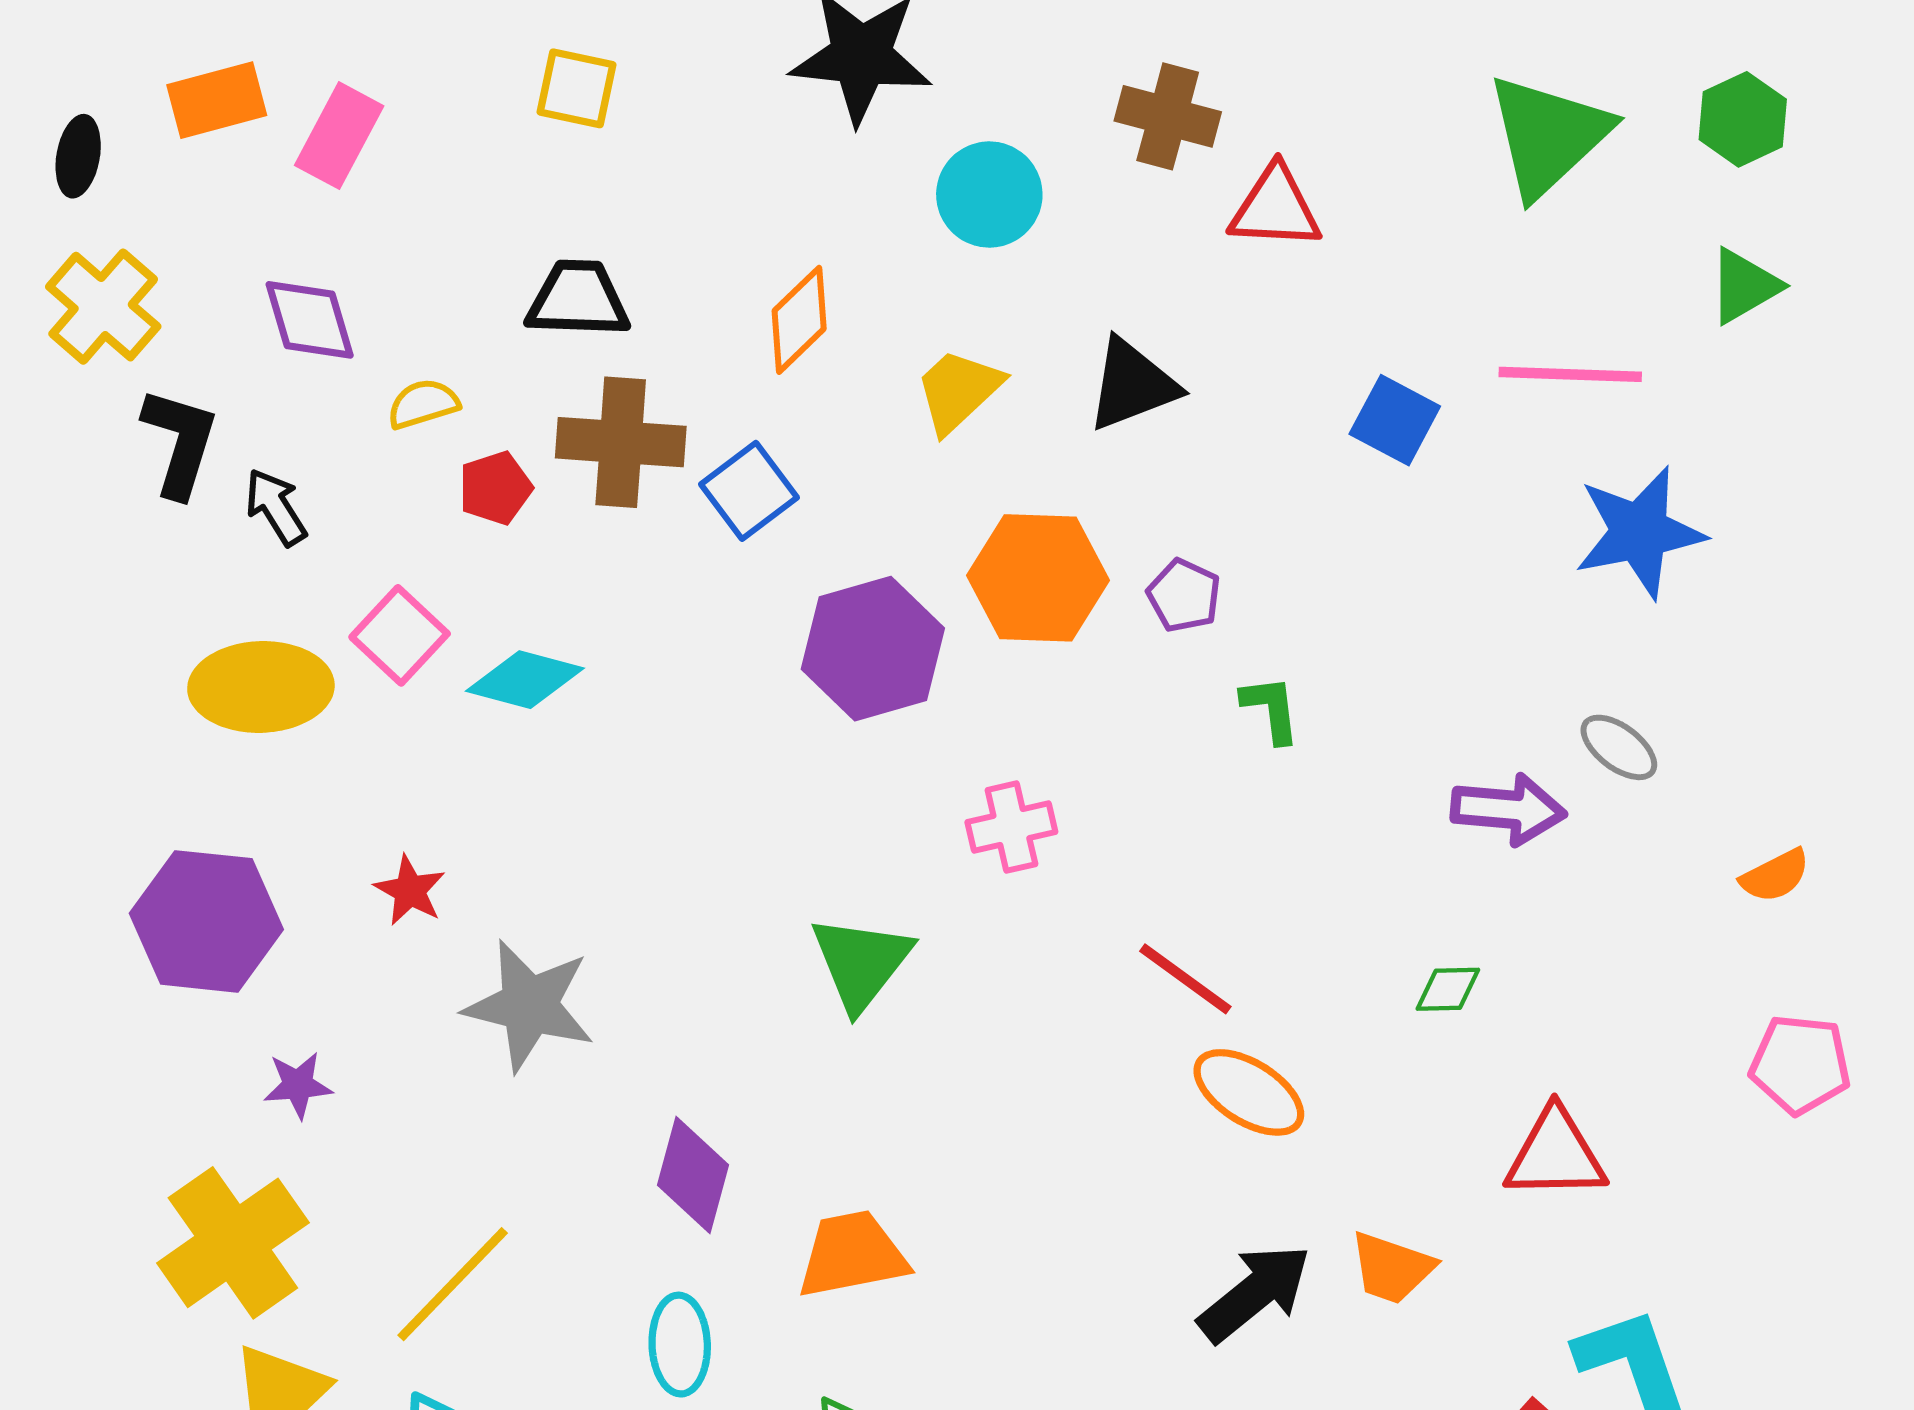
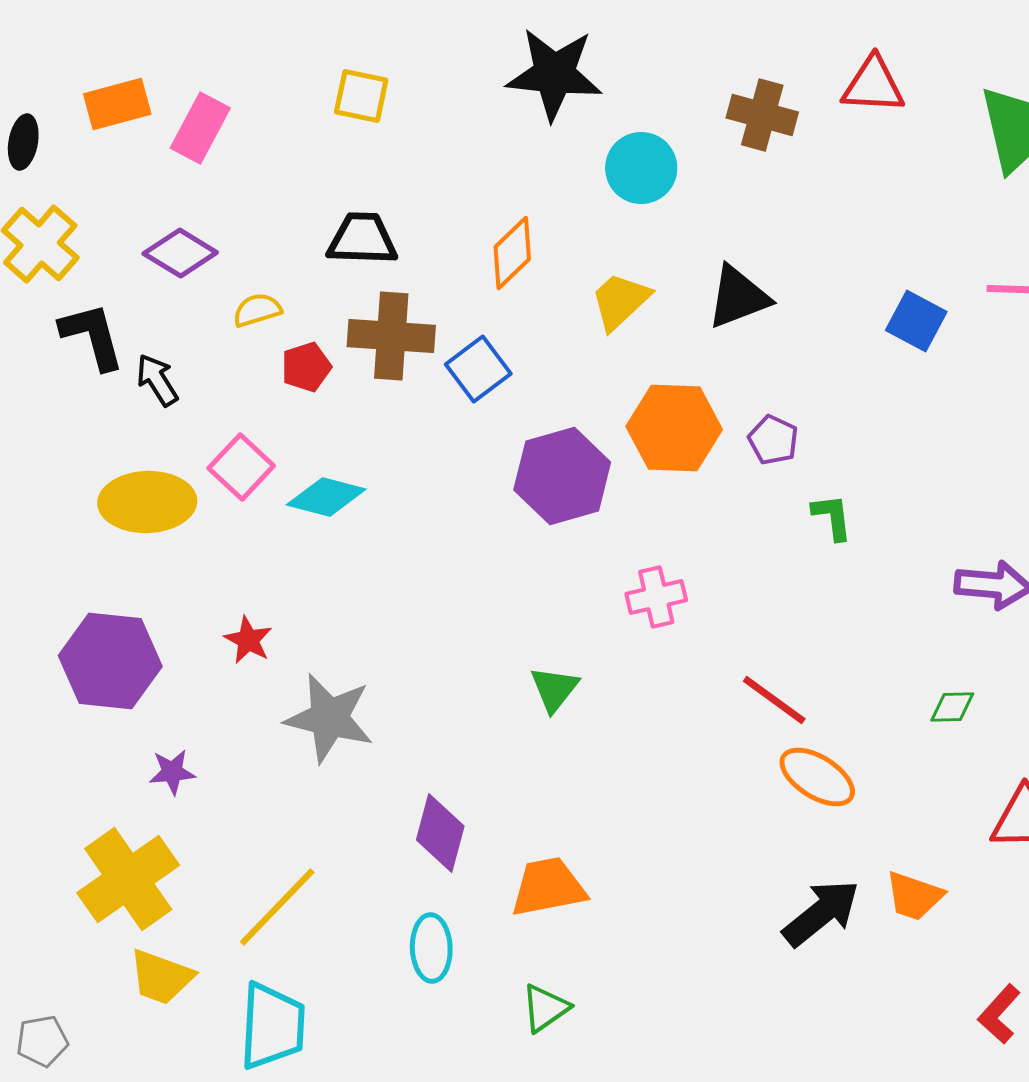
red triangle: (1275, 208) -> (873, 85), moved
purple diamond: (310, 320) -> (180, 253), turned -42
black L-shape: (180, 442) -> (92, 336), turned -32
green triangle: (861, 963) -> (554, 689), size x0.7

